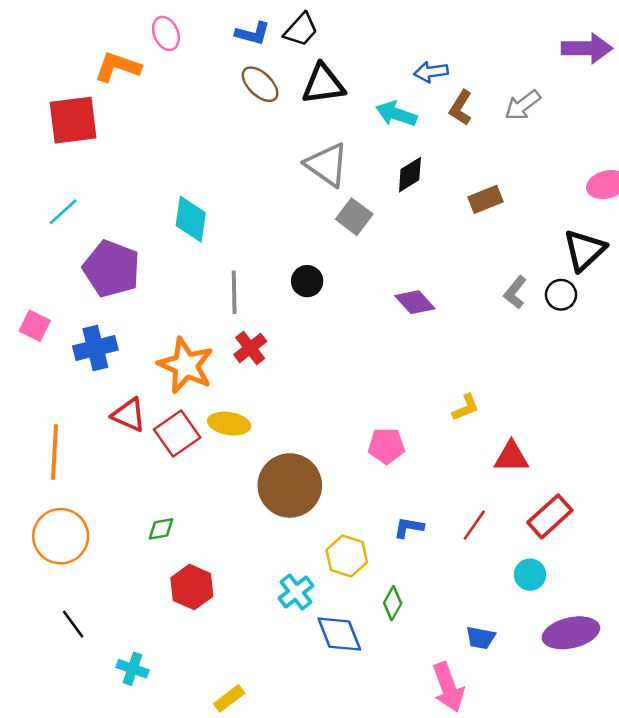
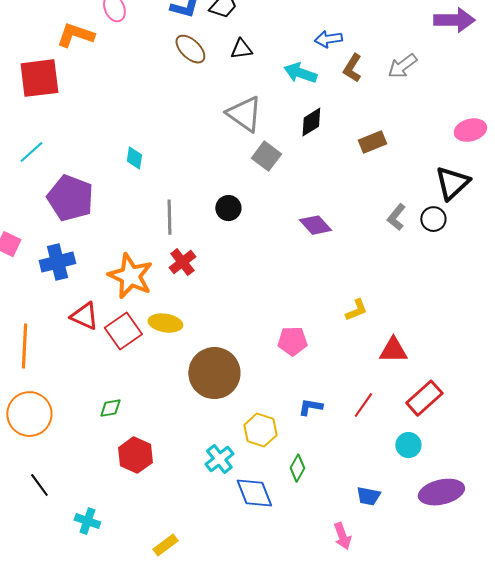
black triangle: (323, 84) -> (241, 49), size x0.6
cyan diamond: (191, 219) -> (134, 158), size x0.6
pink arrow: (448, 687) -> (342, 536), size x0.7

